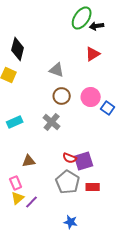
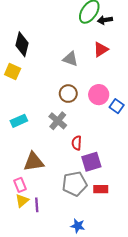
gray triangle: (57, 70) -> (70, 59), moved
red semicircle: (70, 158) -> (77, 143), moved, turned 72
brown triangle: (29, 161) -> (34, 162), size x1.5
gray pentagon: (68, 182) -> (75, 184), turned 30
purple line: (32, 202) -> (37, 205), turned -48

